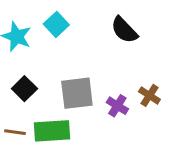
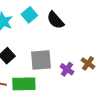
black semicircle: (124, 30) -> (55, 20), moved

